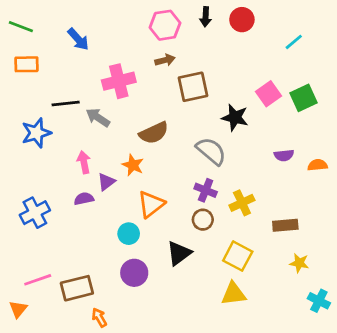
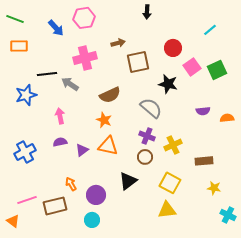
red circle: (242, 20) -> (173, 48), moved
pink hexagon: (165, 25) -> (84, 18), moved
orange star: (133, 165) -> (104, 120), moved
purple triangle: (106, 182) -> (82, 150), moved
orange triangle: (151, 204) -> (108, 146), turned 50
cyan circle: (129, 234) -> (92, 220), moved
orange triangle: (18, 309) -> (13, 221), turned -32
orange arrow: (99, 318) -> (71, 184), moved

